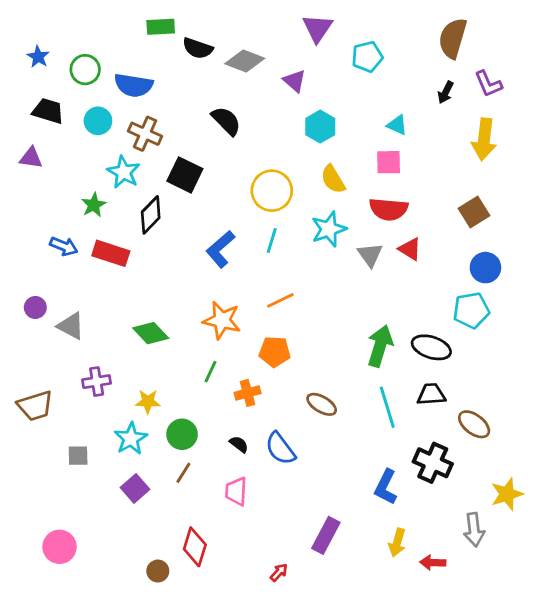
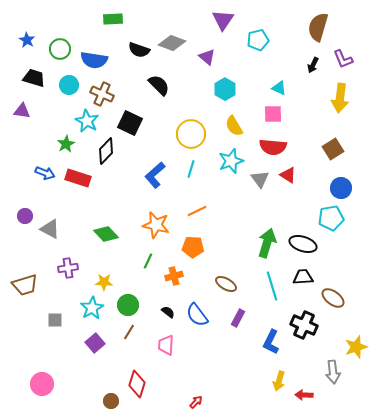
black semicircle: (198, 48) -> (139, 50), moved
purple rectangle: (326, 535) -> (238, 318), moved, size x0.7

